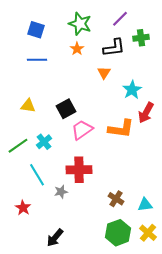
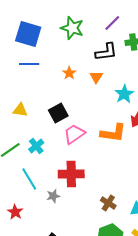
blue square: (36, 30) -> (28, 34), size x1.5
orange star: (77, 49) -> (69, 73), moved

